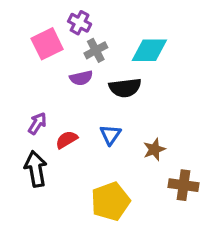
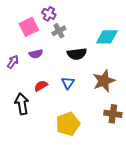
cyan diamond: (149, 50) -> (107, 37), moved
purple semicircle: (81, 78) -> (36, 54), moved
purple arrow: (37, 123) -> (13, 62), moved
brown star: (154, 149) -> (104, 81), moved, size x1.6

